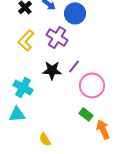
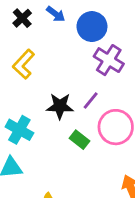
purple cross: (57, 37) -> (109, 60), moved
green rectangle: (86, 114) -> (79, 140), moved

